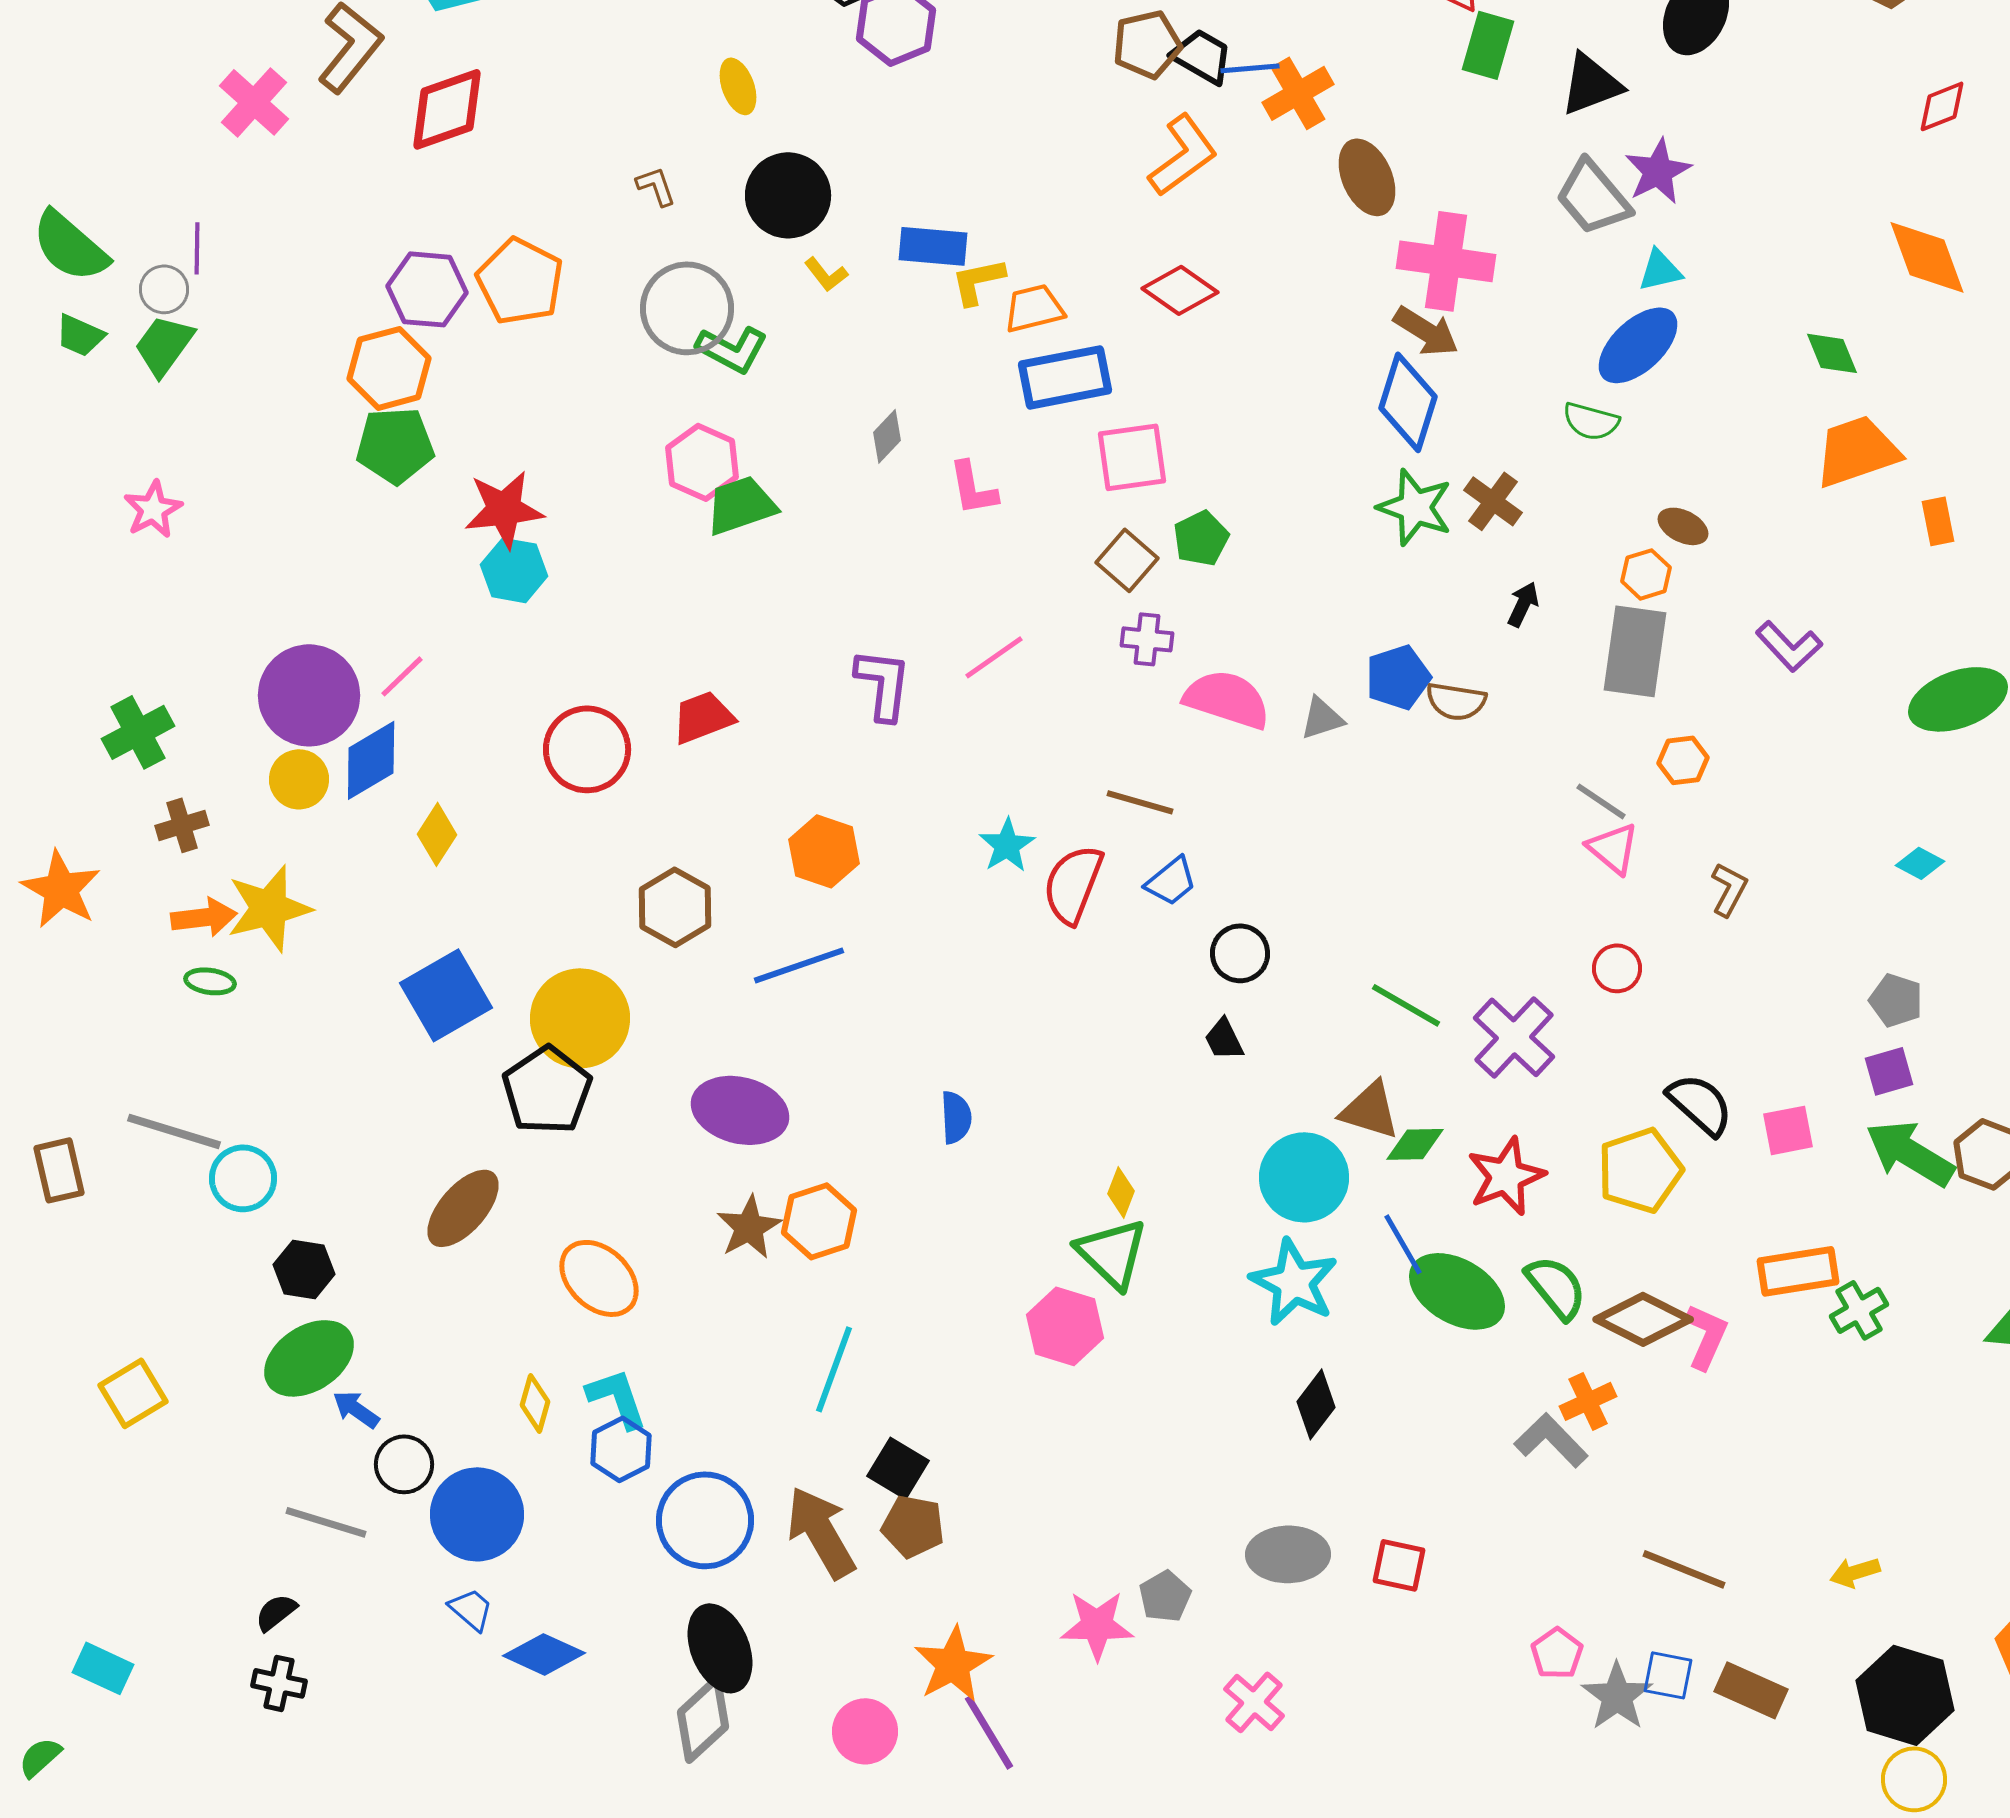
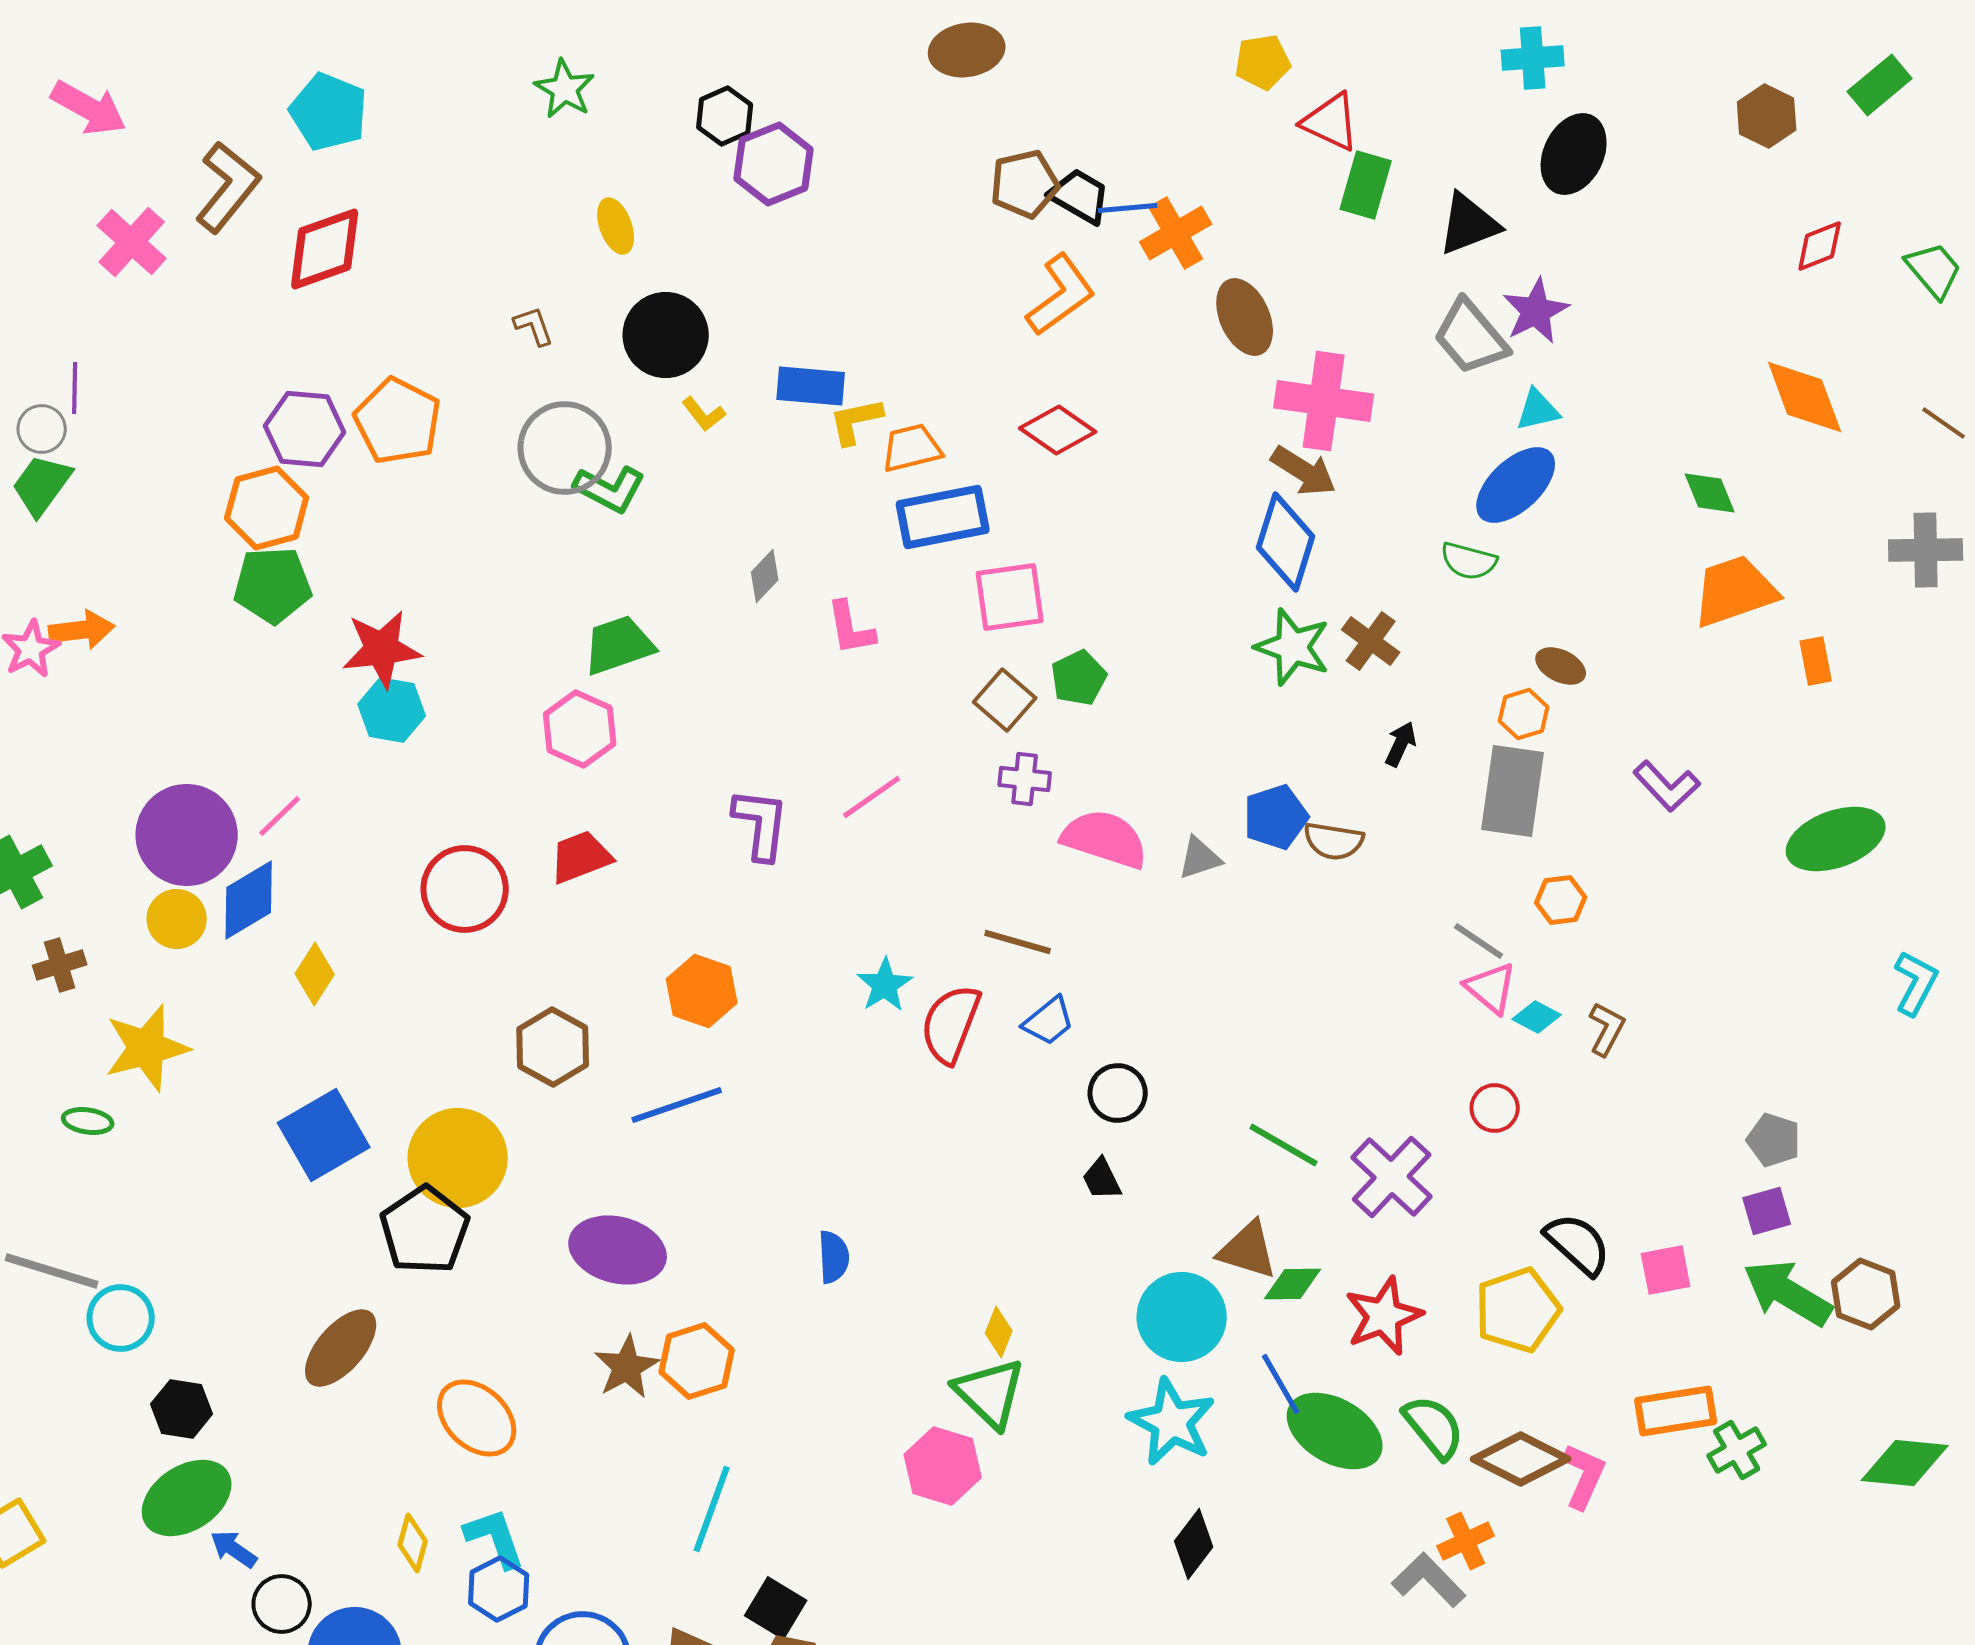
pink hexagon: (702, 462) -> (580, 729), moved
cyan diamond: (1920, 863) -> (1537, 1017), moved
orange arrow: (204, 917) -> (82, 630), moved

